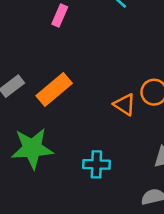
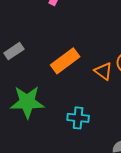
orange rectangle: (54, 89) -> (65, 61), moved

